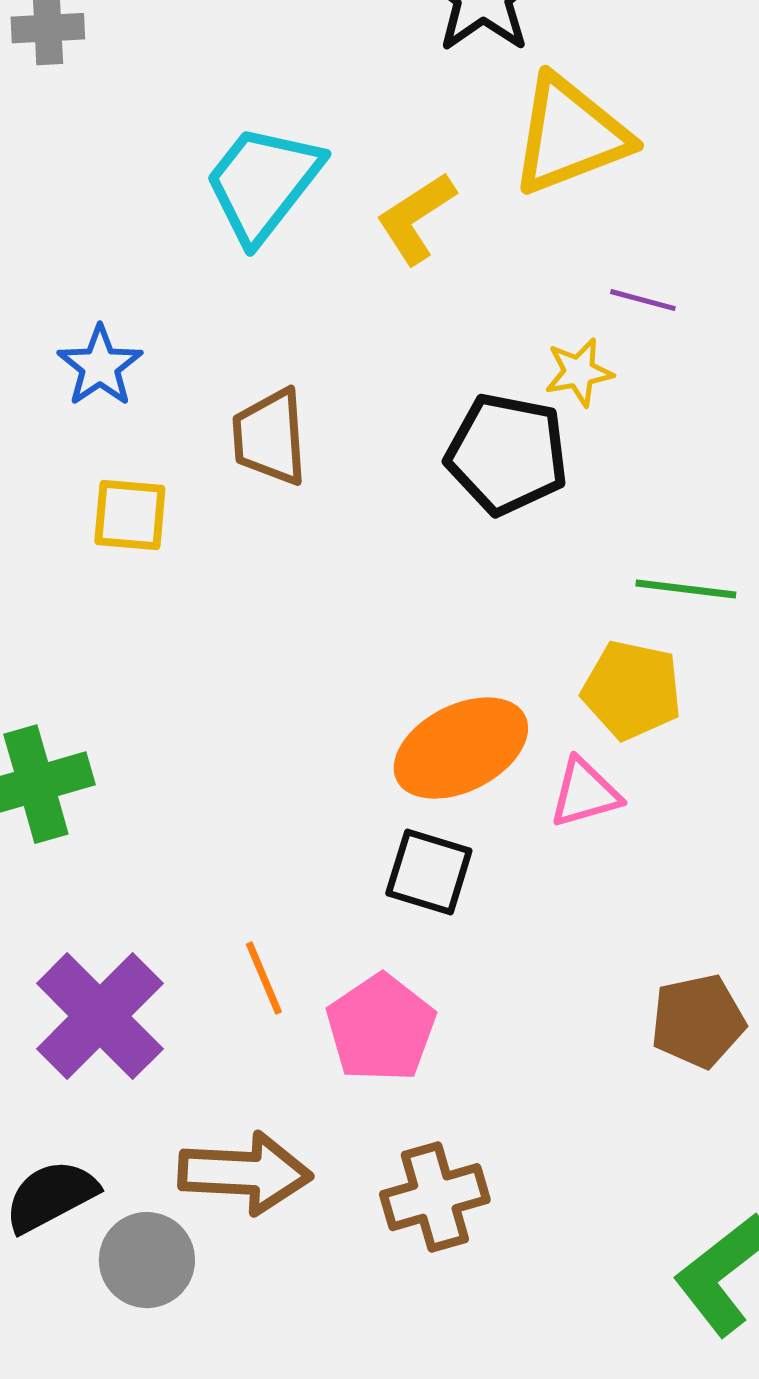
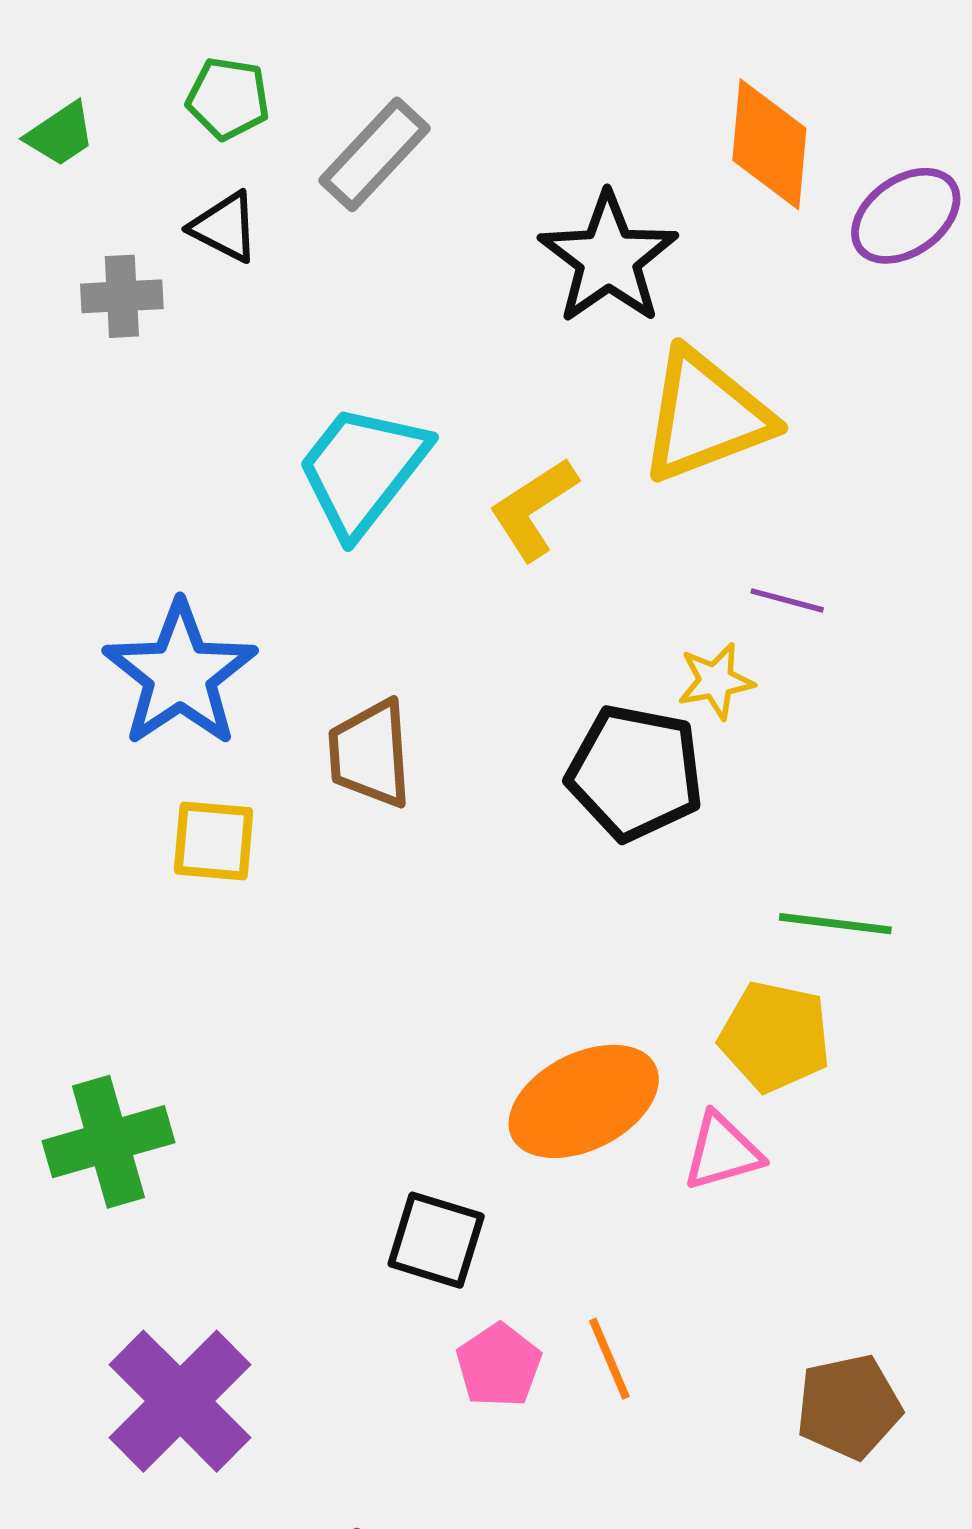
blue star: (100, 366) -> (180, 674), size x1.6
black square: (429, 872) -> (436, 1240), moved
orange line: (264, 978) -> (609, 1359), moved
pink pentagon: (381, 1028) -> (499, 1365), moved, size x0.7

